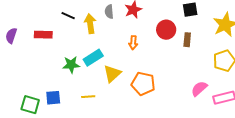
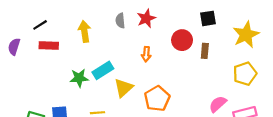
black line: (68, 16) -> (40, 25), moved, turned -56
yellow arrow: (90, 24) -> (85, 31), moved
orange pentagon: (143, 84) -> (157, 99), turned 30

